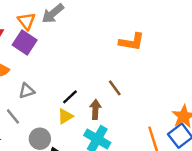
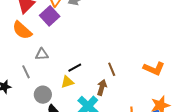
orange L-shape: (132, 42) -> (154, 69), moved
brown arrow: (95, 109) -> (102, 87), moved

